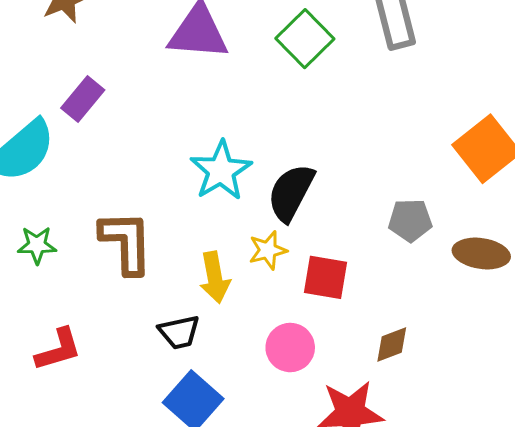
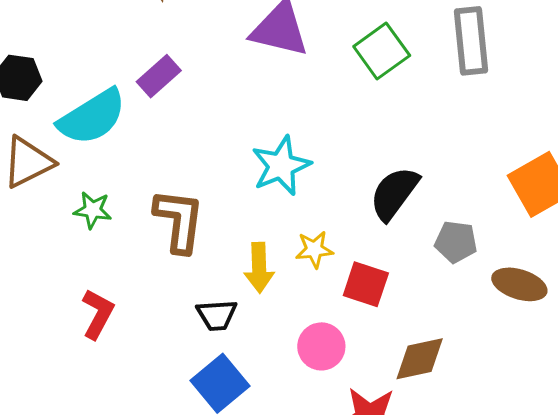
black semicircle: (291, 193) -> (394, 193), moved
brown diamond: (392, 345) -> (420, 359), size x1.4
red L-shape: (58, 350) -> (98, 314), turned -54

